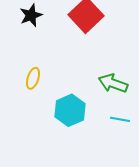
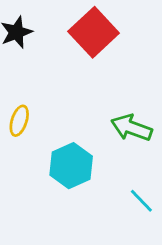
cyan line: (120, 119) -> (141, 201), moved, turned 36

